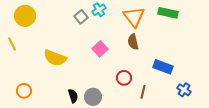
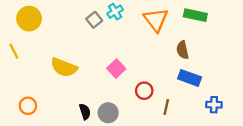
brown semicircle: (133, 42) -> (183, 50), moved
pink square: (100, 49) -> (116, 69), moved
blue cross: (184, 90) -> (214, 105), turned -32

